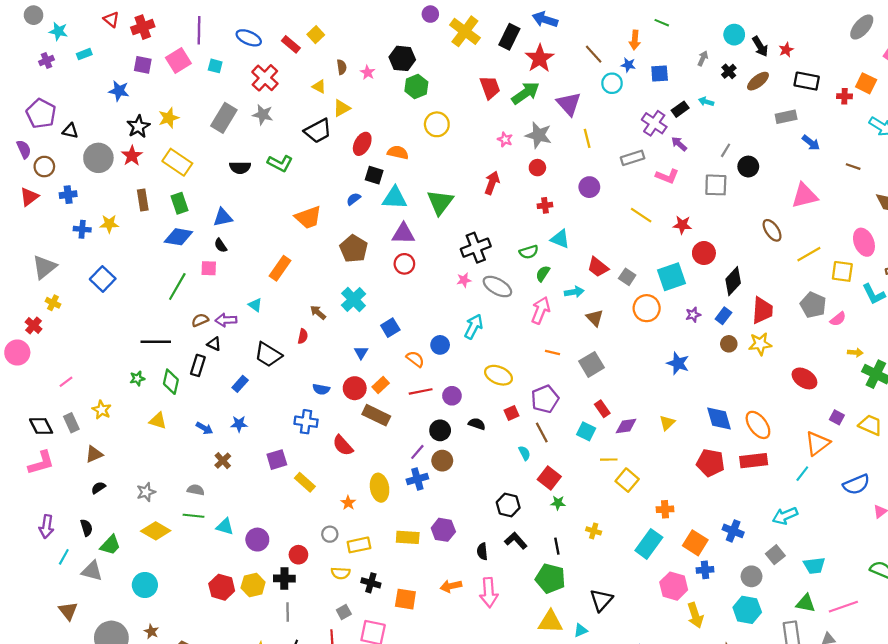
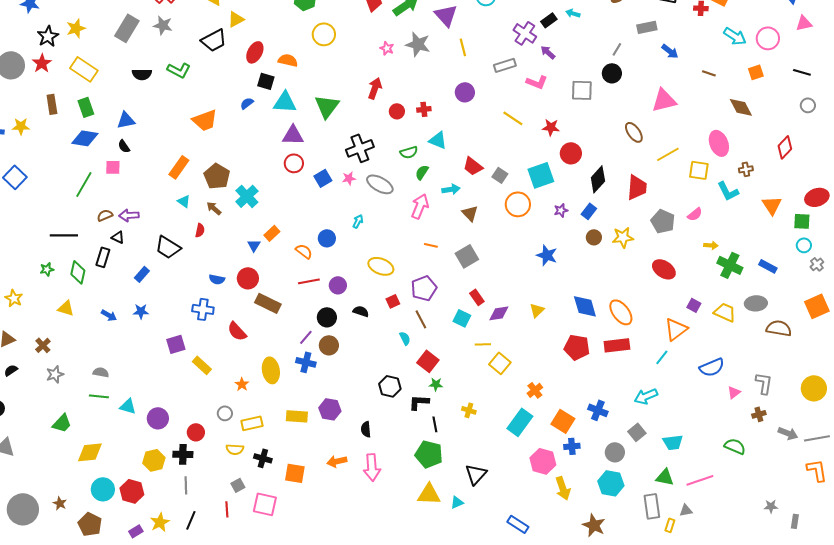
gray line: (726, 150) -> (617, 49), moved
red circle: (537, 168) -> (397, 111), moved
brown pentagon: (354, 249) -> (217, 176), moved
cyan triangle: (255, 305) -> (184, 201), moved
gray pentagon: (813, 305) -> (663, 221), moved
red trapezoid: (762, 310) -> (637, 187), moved
cyan arrow: (474, 327) -> (358, 221), size x0.6
blue square: (390, 328) -> (323, 178), moved
orange rectangle: (381, 385) -> (272, 233), moved
brown cross: (223, 461) -> (43, 345), moved
blue cross: (417, 479) -> (306, 362), turned 30
orange cross: (665, 509) -> (535, 390), turned -35
yellow diamond: (156, 531) -> (90, 452), moved, turned -36
black L-shape: (516, 541) -> (419, 402), moved, turned -45
green trapezoid: (110, 545) -> (62, 423), moved
cyan circle: (145, 585) -> (103, 489), moved
red hexagon: (222, 587) -> (132, 491), moved

